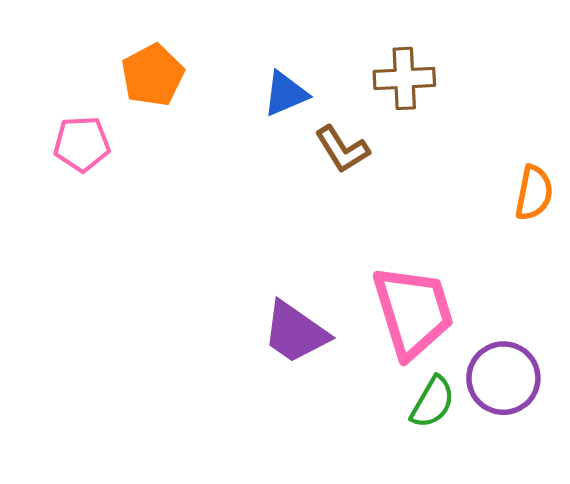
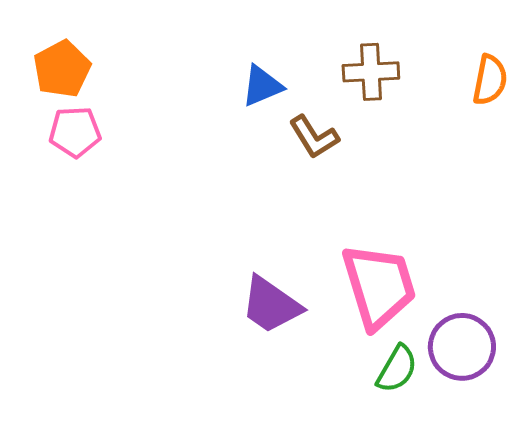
orange pentagon: (153, 75) -> (62, 69), moved
orange semicircle: (534, 193) -> (490, 80), moved

